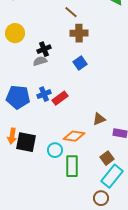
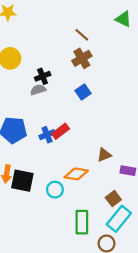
brown line: (71, 12) -> (82, 35), moved
brown cross: (79, 33) -> (82, 58), turned -30
blue cross: (44, 94) -> (47, 135), moved
green rectangle: (72, 166) -> (82, 222), moved

